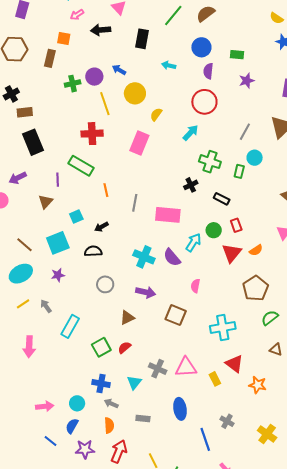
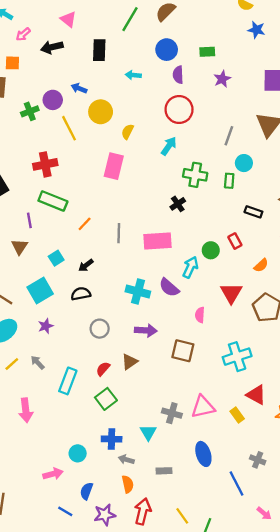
red cross: (92, 134) -> (45, 164), moved
orange line: (106, 190) -> (85, 224), turned 64
black rectangle: (222, 199) -> (253, 212), moved
red triangle: (232, 253) -> (231, 293), moved
red semicircle: (124, 347) -> (103, 369), moved
cyan circle: (77, 403) -> (78, 453), moved

